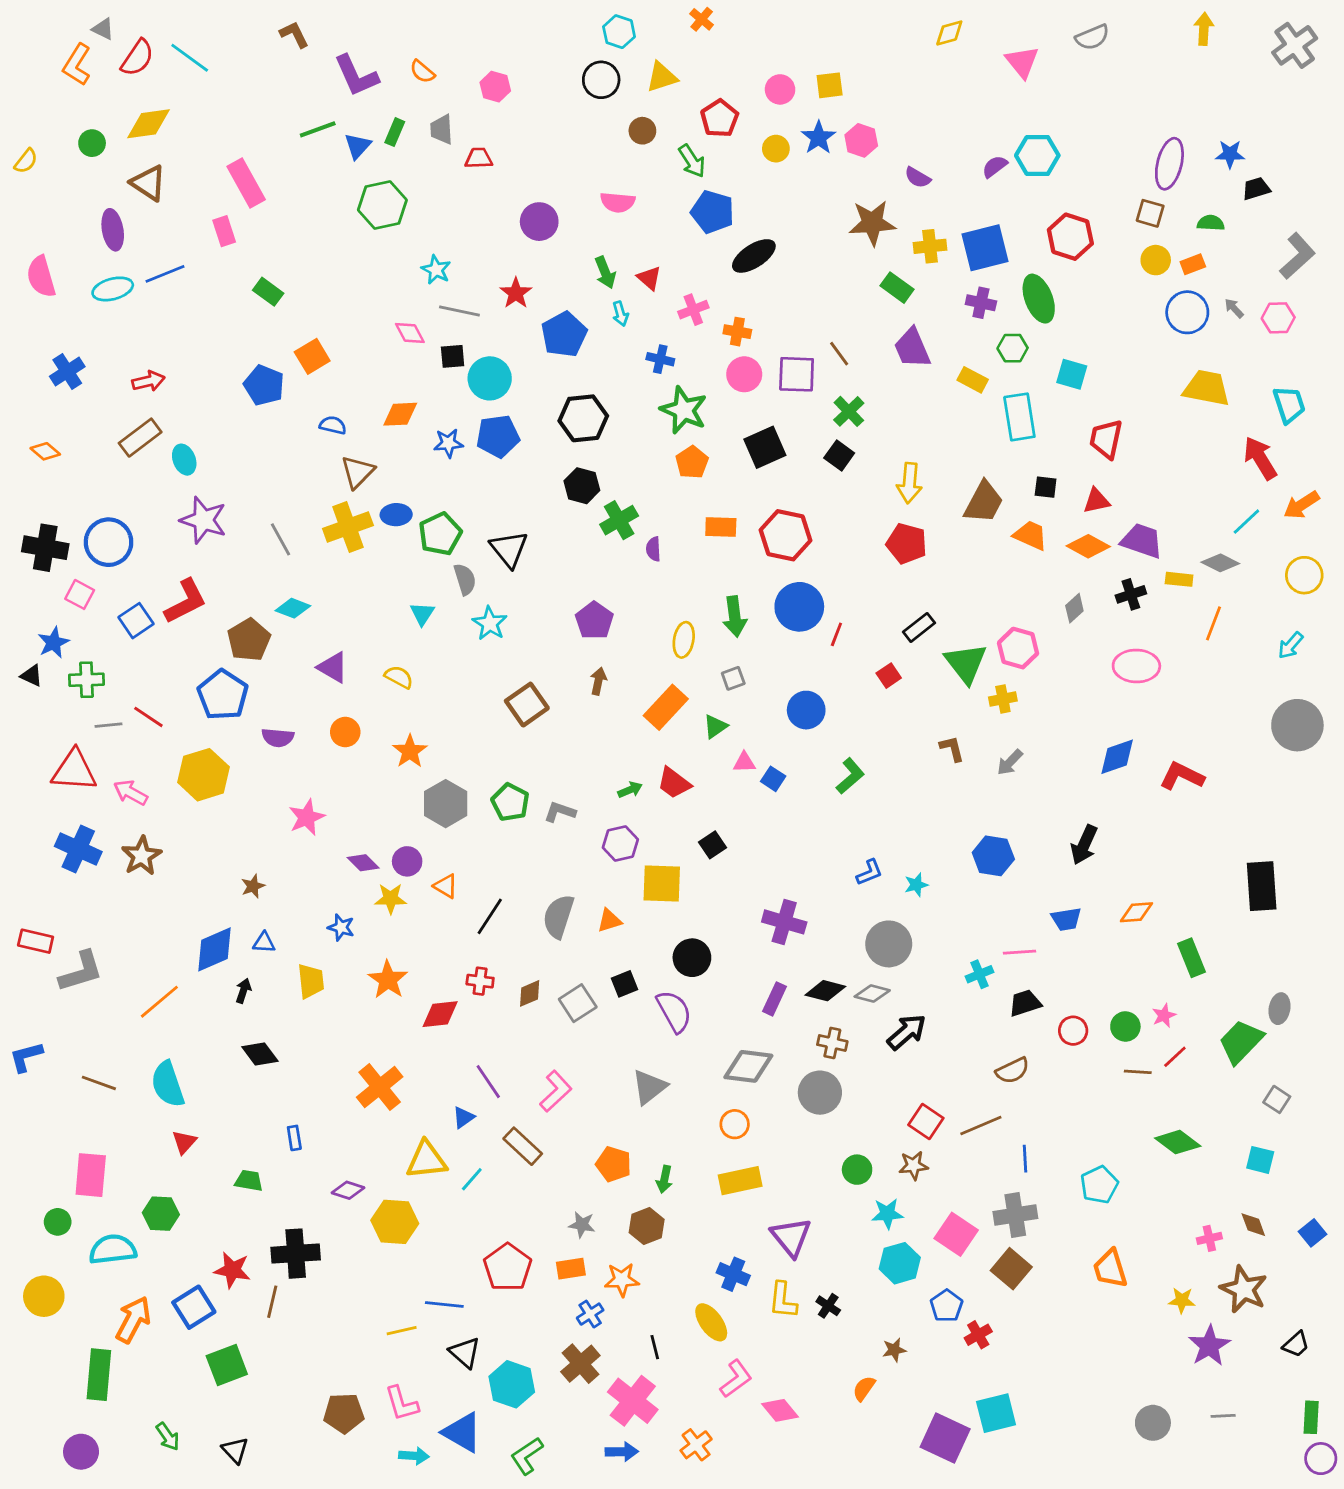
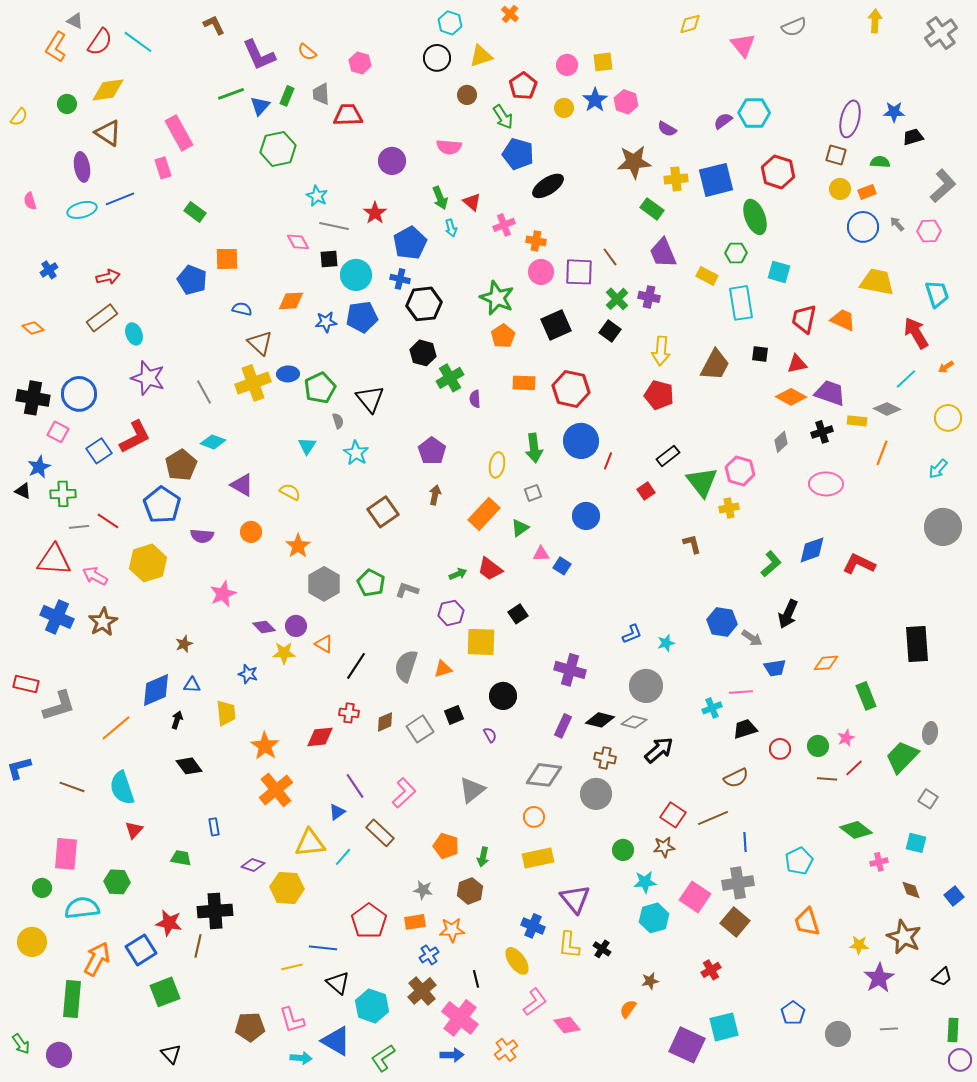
red trapezoid: (479, 158) -> (348, 115), size x1.4
pink semicircle: (41, 277) -> (30, 201), size x0.6
purple cross: (981, 303) -> (649, 297), moved
orange square: (312, 356) -> (227, 259), turned 30
blue cross: (660, 359) -> (400, 279), moved
blue cross: (67, 372) -> (49, 270), size x0.7
brown triangle: (358, 472) -> (260, 343), turned -32
orange arrow: (1302, 505) -> (946, 367), size x0.6
orange trapezoid: (1030, 535) -> (843, 320), moved
gray semicircle: (465, 579) -> (338, 421), size x0.7
gray arrow: (1010, 762) -> (752, 638), moved, turned -100
green L-shape: (850, 776) -> (771, 564), moved
orange star: (388, 980) -> (265, 746), moved
purple semicircle: (674, 1011) -> (490, 735), size x0.5
pink cross: (1209, 1238) -> (879, 862), moved
blue pentagon: (947, 1306) -> (793, 1013), moved
green arrow: (168, 1437) -> (21, 1044), moved

